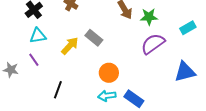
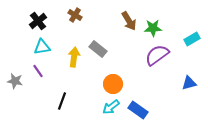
yellow arrow: (70, 46) -> (74, 57), turned -36
blue triangle: (185, 72) -> (189, 83), size x0.7
cyan arrow: (107, 96) -> (111, 107), turned -30

